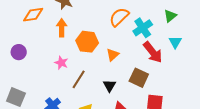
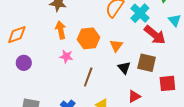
orange diamond: (33, 15) -> (17, 35), moved
pink star: (61, 63) -> (66, 56), moved
black triangle: (109, 86) -> (124, 68), moved

